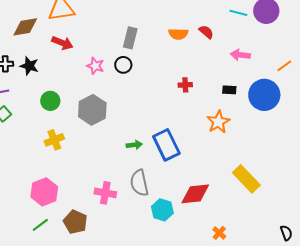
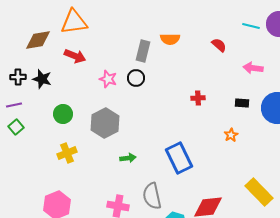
orange semicircle: (178, 34) -> (170, 39), moved
orange star: (218, 122) -> (231, 135), size x0.6
green arrow: (134, 145) -> (128, 158), moved

